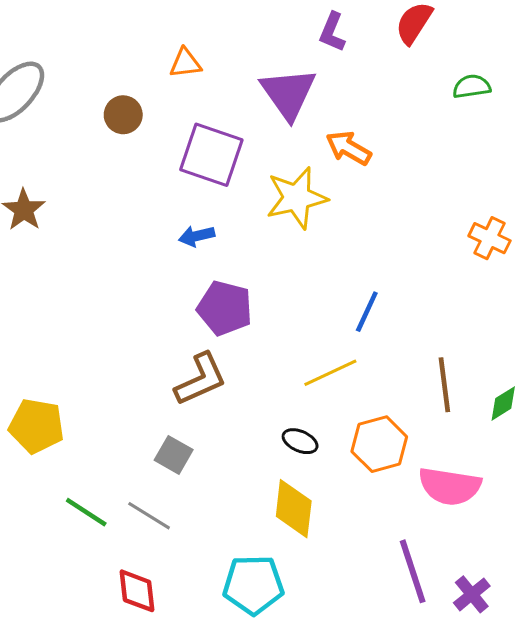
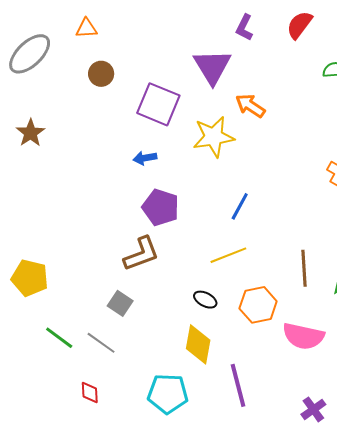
orange triangle: (185, 63) -> (86, 28), moved
blue line: (367, 312) -> (240, 206), moved
purple line: (413, 571) -> (238, 385), moved
red diamond: (137, 591) -> (90, 393), size x0.7

